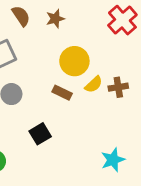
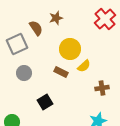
brown semicircle: (21, 16) -> (36, 28), moved
brown cross: (118, 87) -> (102, 88), moved

